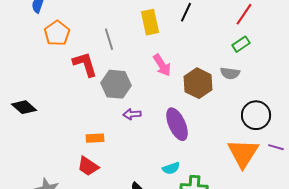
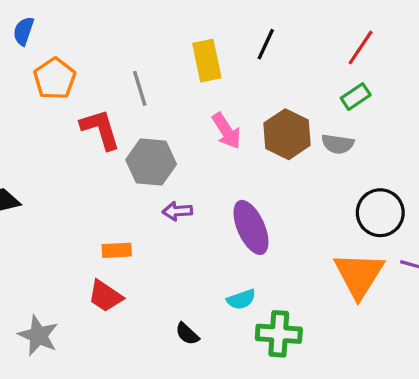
brown hexagon: (198, 83) -> (287, 134), moved

